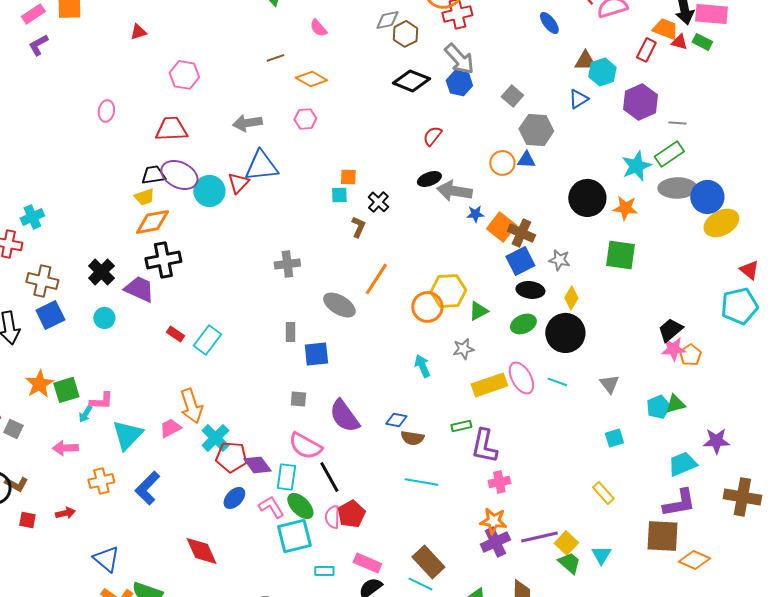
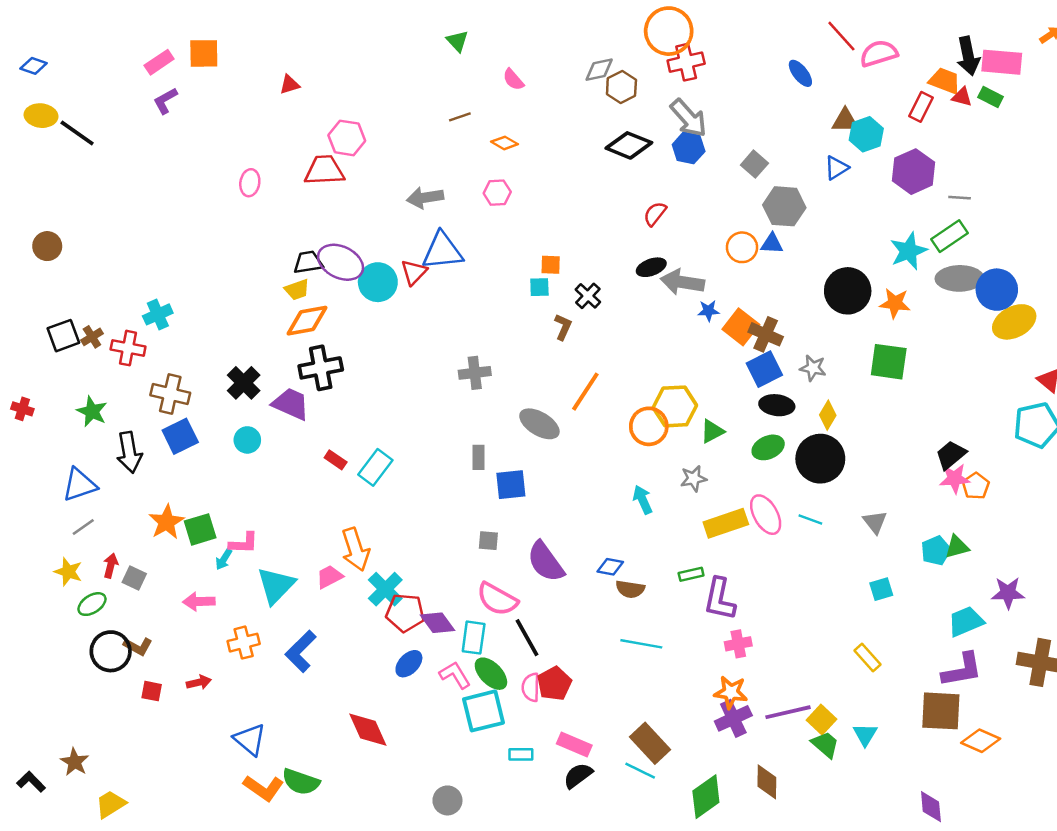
orange diamond: (311, 79) -> (505, 143), size x0.7
red trapezoid: (171, 129) -> (324, 170), moved

